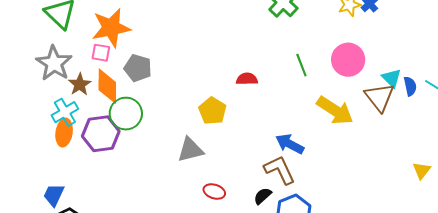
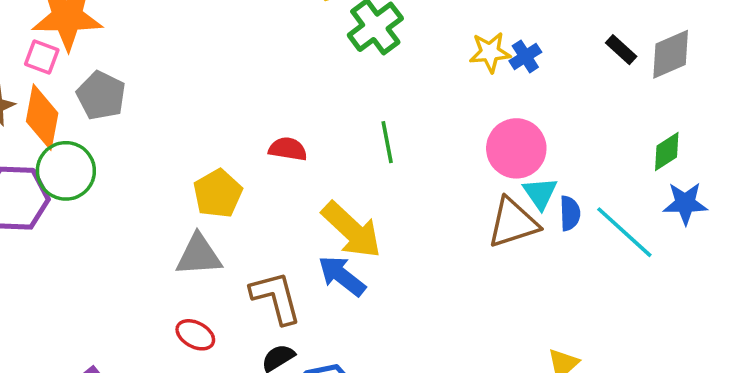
pink circle: (348, 60) -> (516, 148), moved
brown triangle: (379, 97) -> (513, 223), turned 40
yellow arrow: (335, 110) -> (352, 230), moved
gray triangle: (190, 150) -> (199, 255), moved
brown L-shape: (280, 170) -> (276, 297), moved

